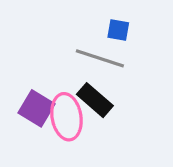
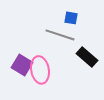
black rectangle: (95, 100) -> (87, 57), moved

